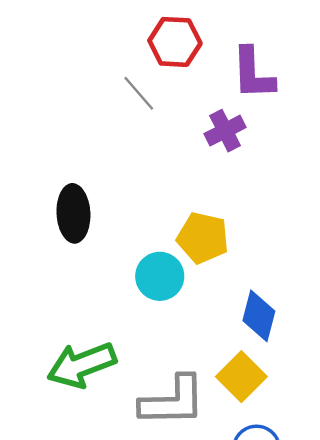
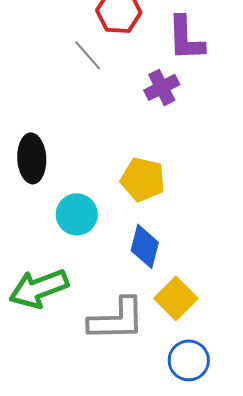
cyan circle: (160, 276) -> (77, 214), moved
blue diamond: (259, 316) -> (145, 246), moved

